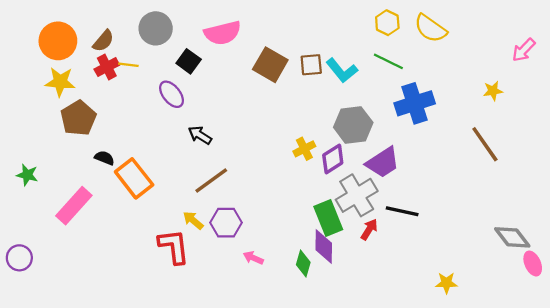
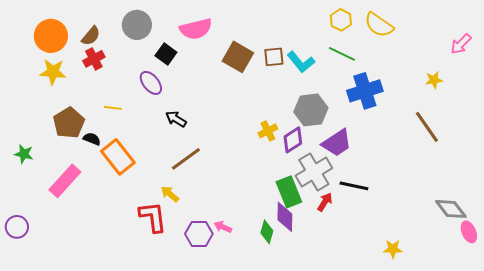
yellow line: (128, 65) -> (113, 108), moved
brown pentagon: (78, 118) -> (69, 123), moved
purple hexagon: (226, 223) -> (199, 234), moved

